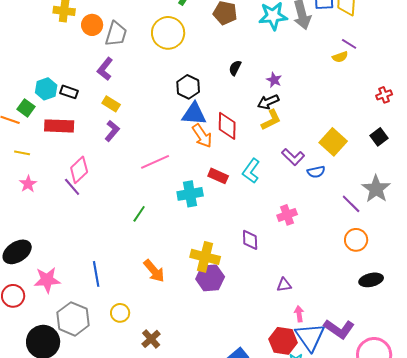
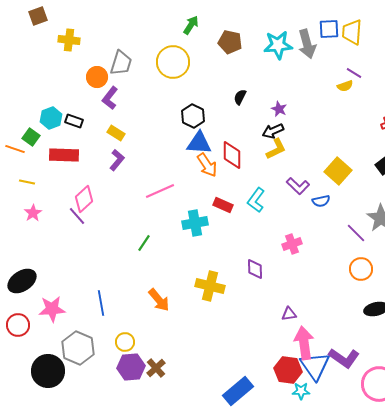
orange circle: (92, 25) -> (97, 77), moved
purple hexagon: (210, 278) -> (131, 367), moved
pink arrow: (299, 314) -> (304, 343), size x2.0

